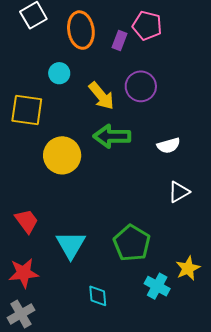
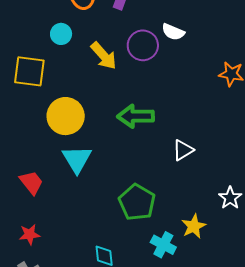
green arrow: (112, 136) -> (136, 116), moved
white semicircle: (169, 145) -> (173, 32), moved, turned 40
cyan triangle: (71, 245) -> (77, 159), moved
red star: (24, 273) -> (30, 234), size x0.7

